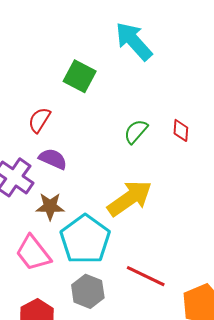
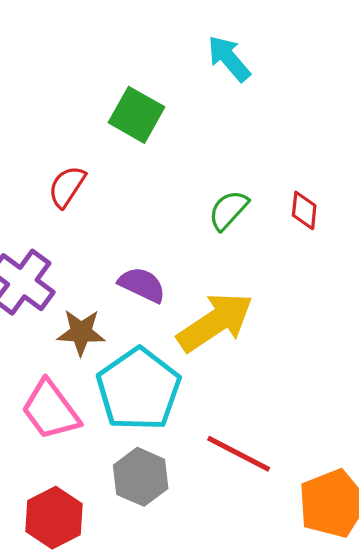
cyan arrow: (134, 41) -> (229, 58), size x0.7
purple semicircle: (53, 159) -> (142, 285), moved

